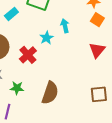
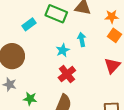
red cross: (28, 55) -> (67, 74), moved

